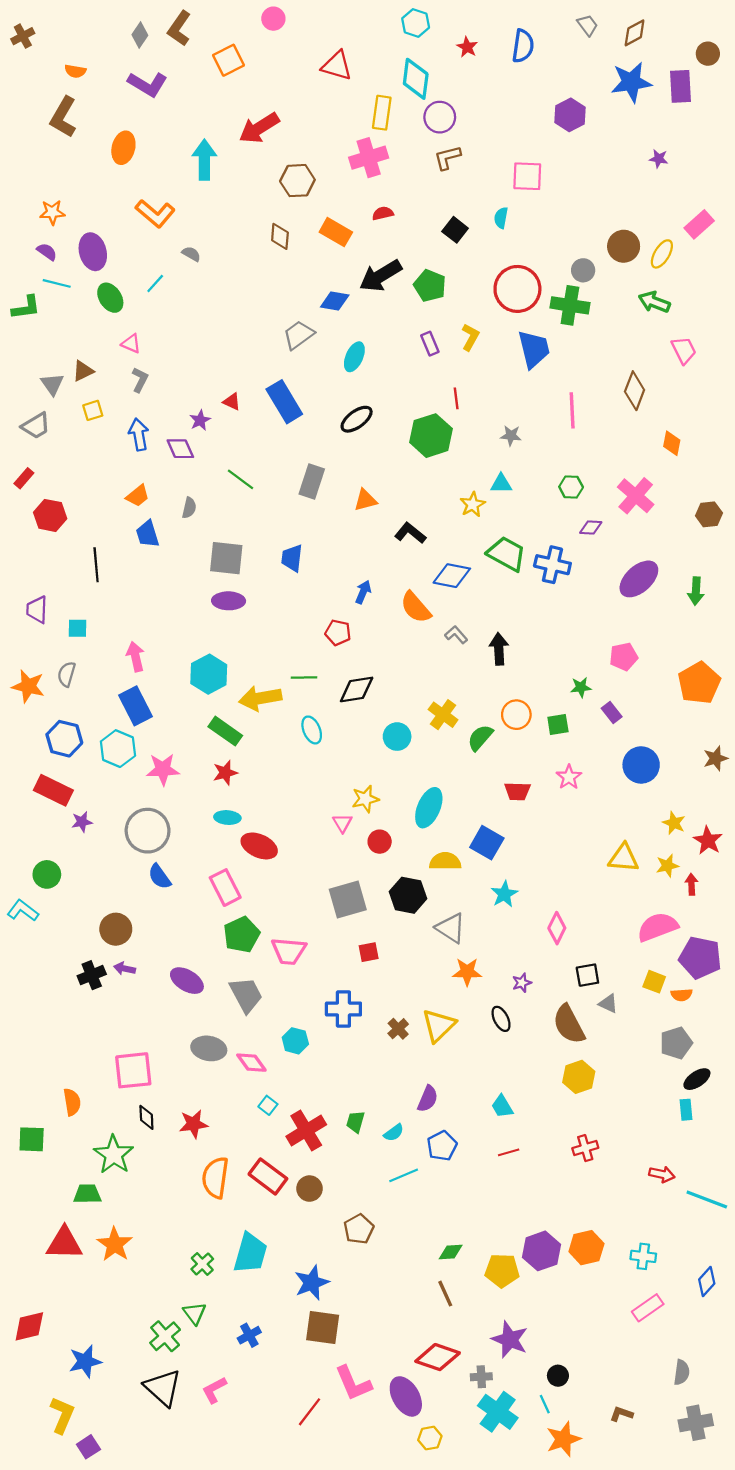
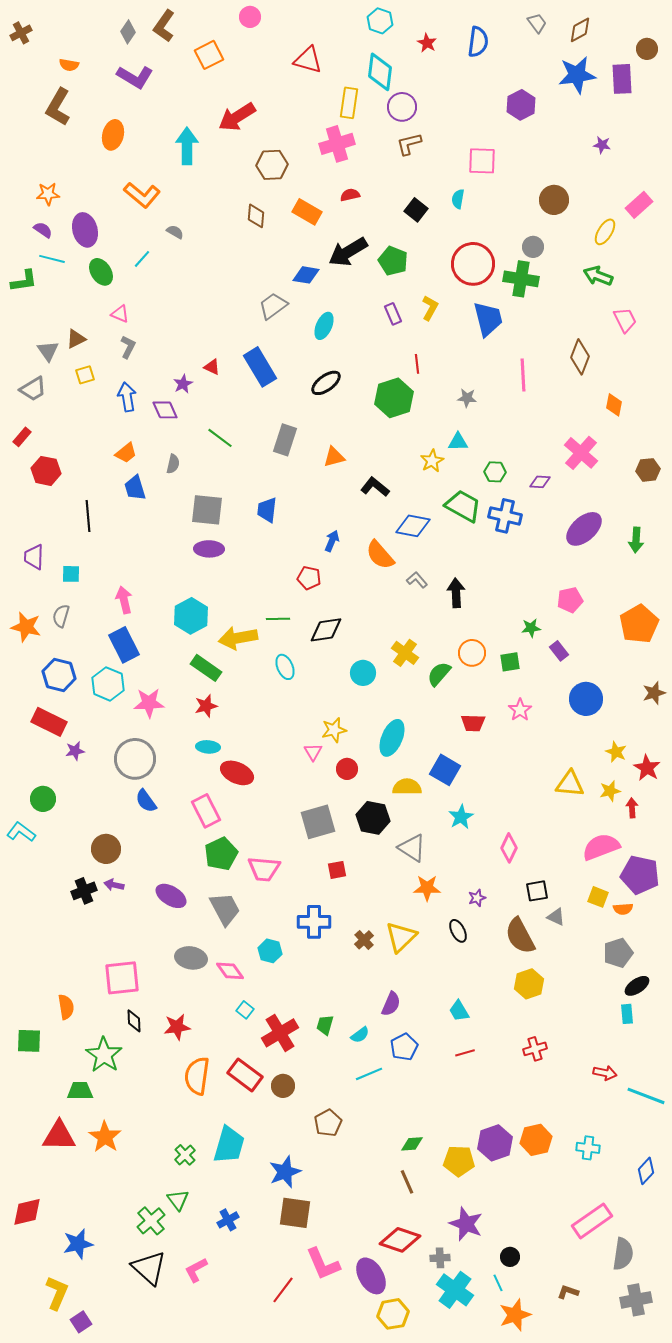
brown circle: (624, 246) -> (554, 200), moved
green hexagon: (571, 487) -> (495, 472), moved
pink rectangle: (648, 1308) -> (592, 1221), moved, size x1.4
gray semicircle: (682, 1372) -> (623, 1254), size x1.4
yellow hexagon: (430, 1438) -> (393, 1314), size x1.4

